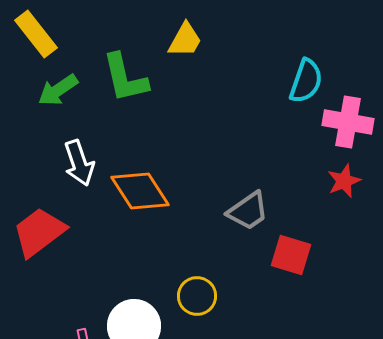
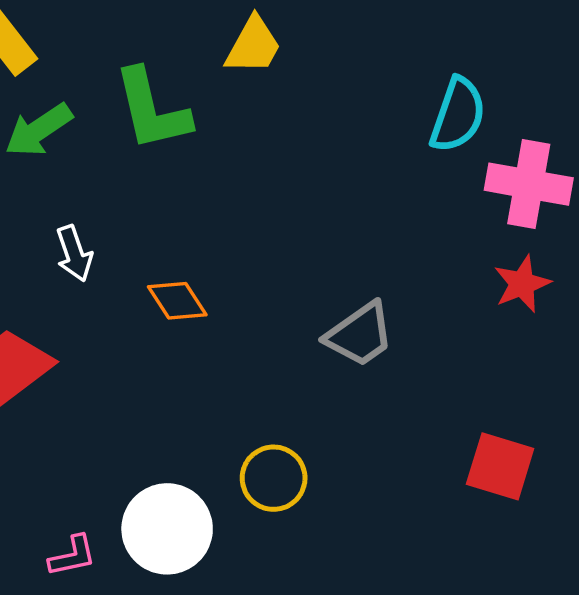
white arrow: (79, 163) -> (74, 253), size x0.7
orange diamond: (140, 191) -> (177, 301), size x0.6
red square: (291, 255) -> (500, 466), moved

